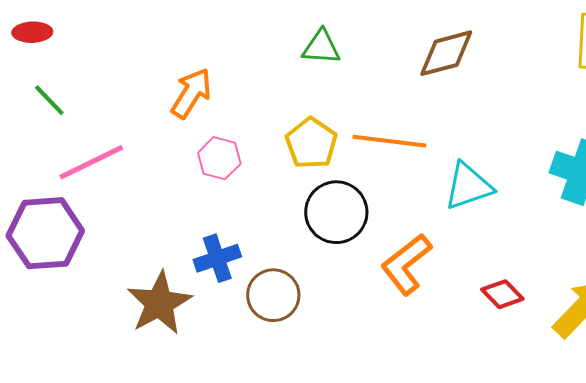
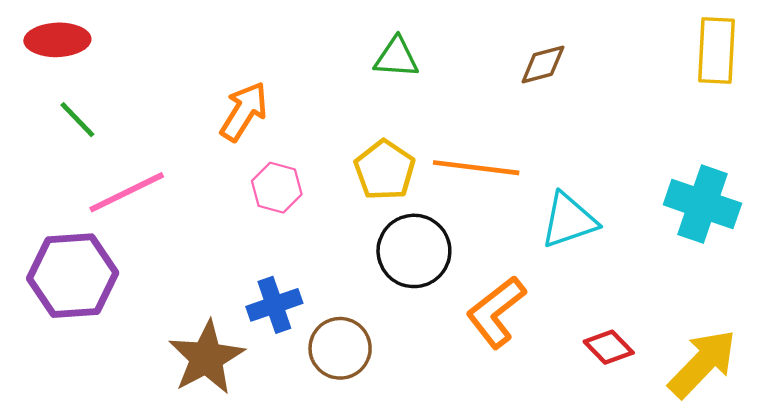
red ellipse: (32, 32) -> (57, 40), size x1.4
brown diamond: (446, 53) -> (543, 65), size x0.7

